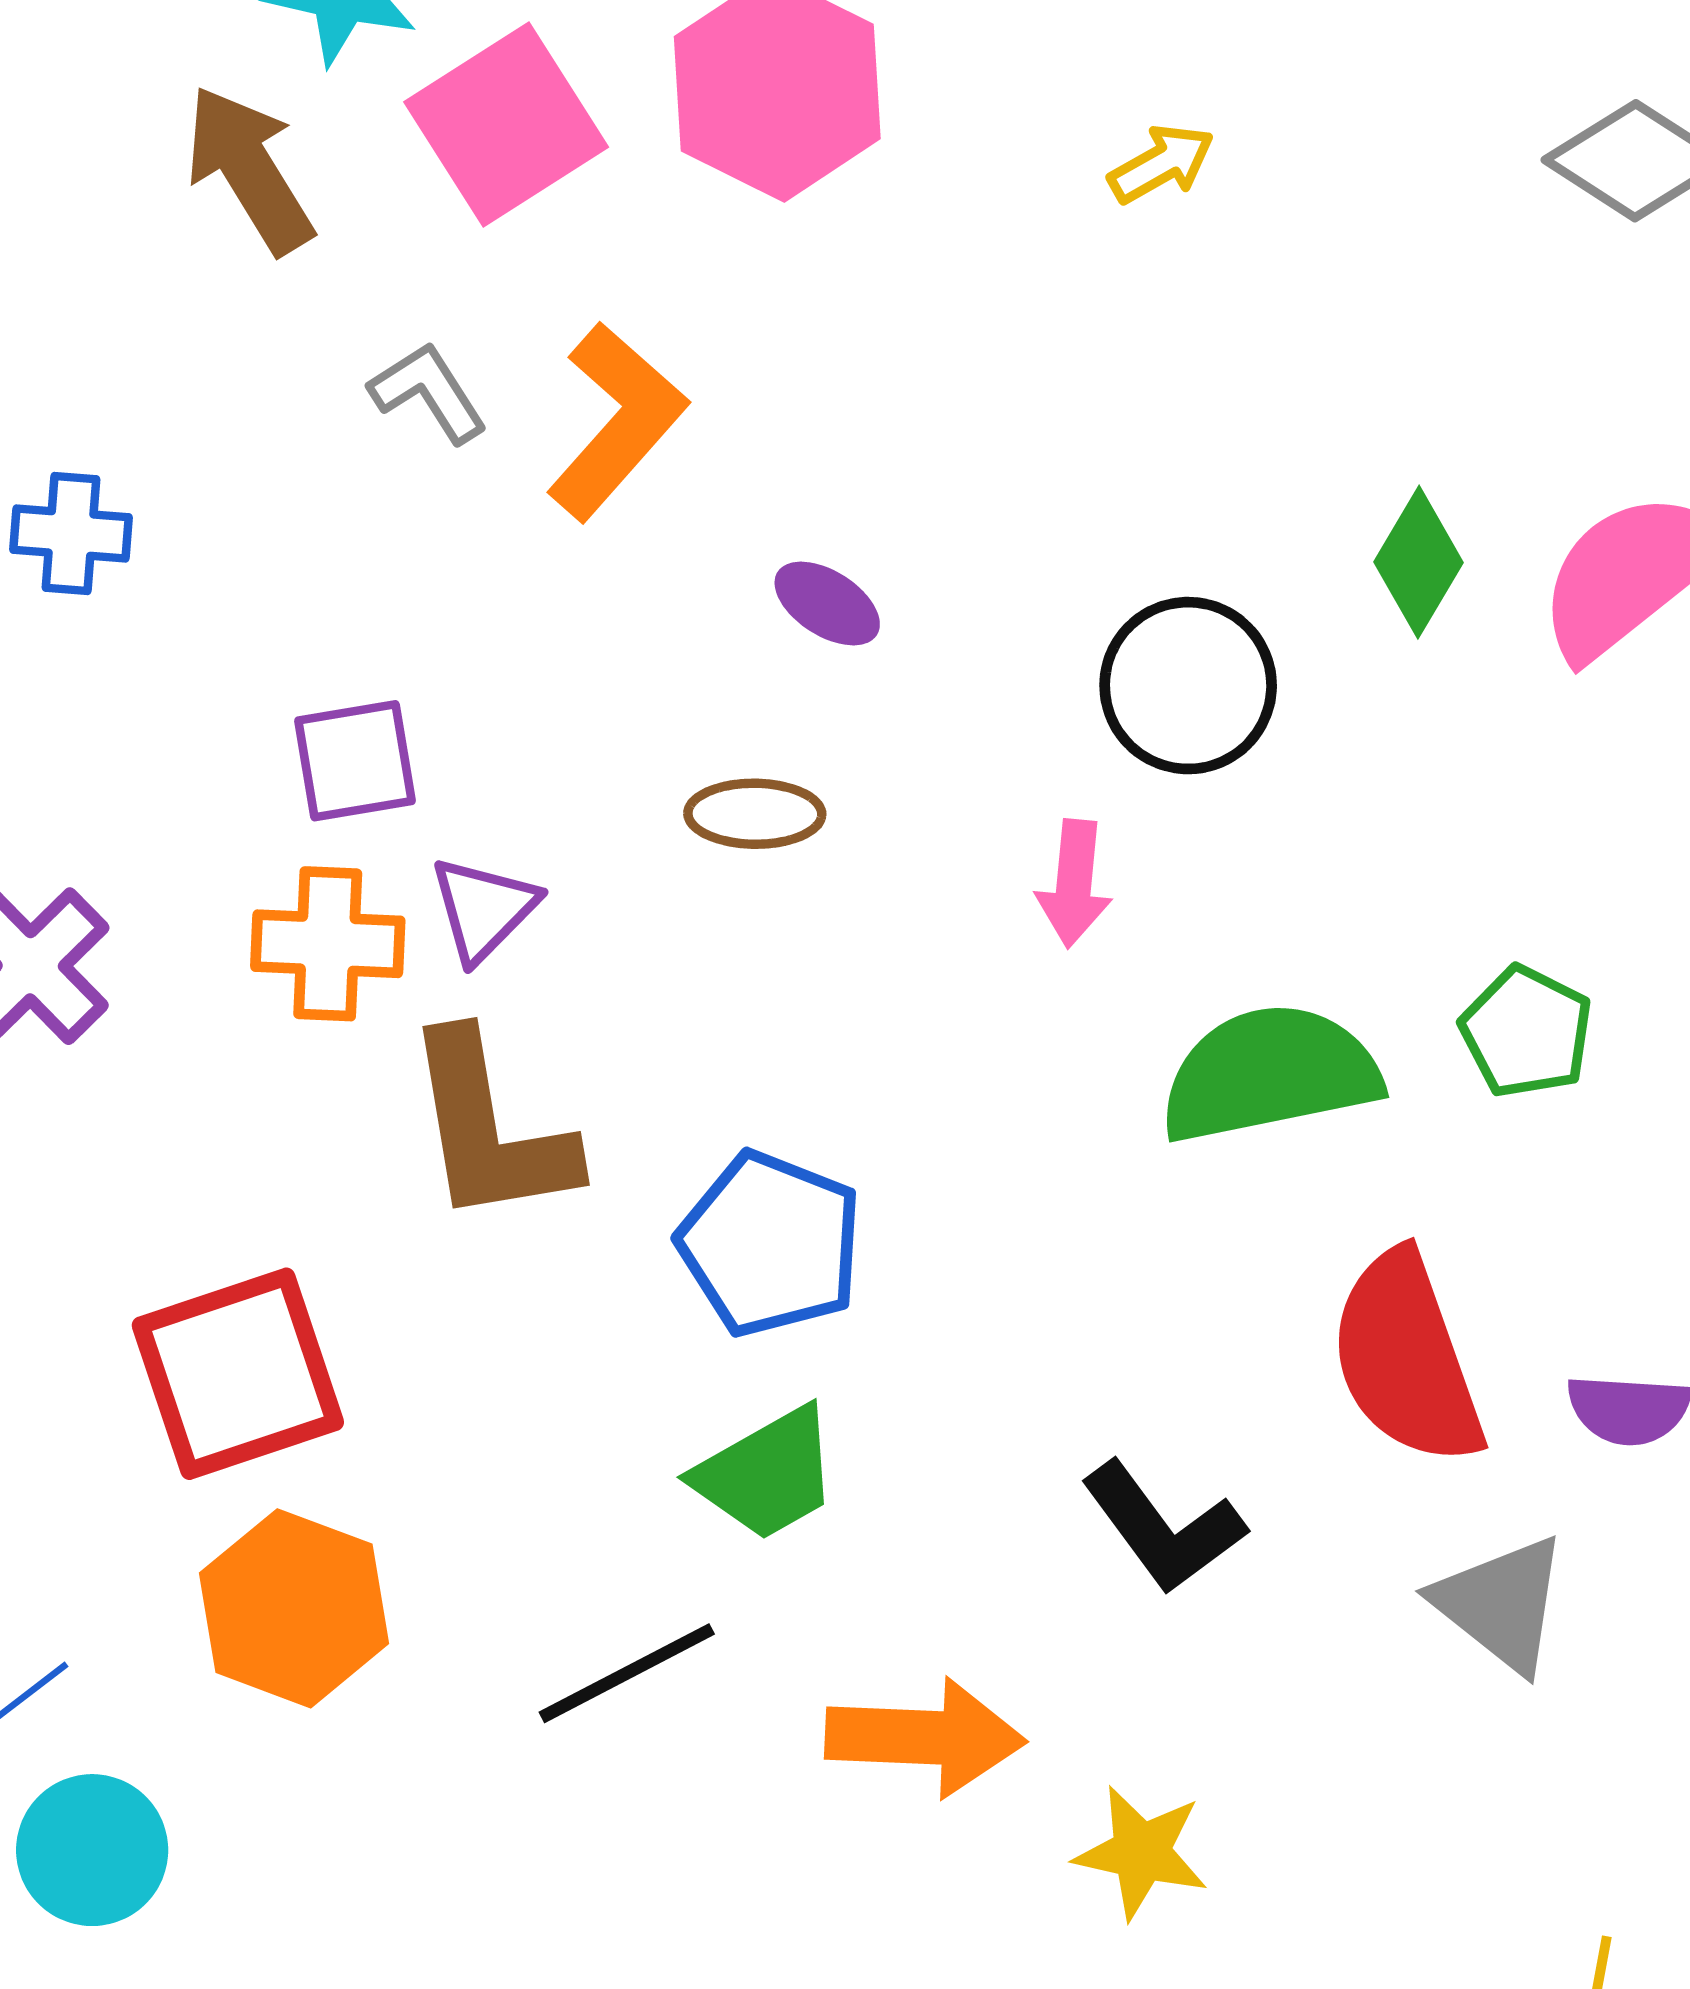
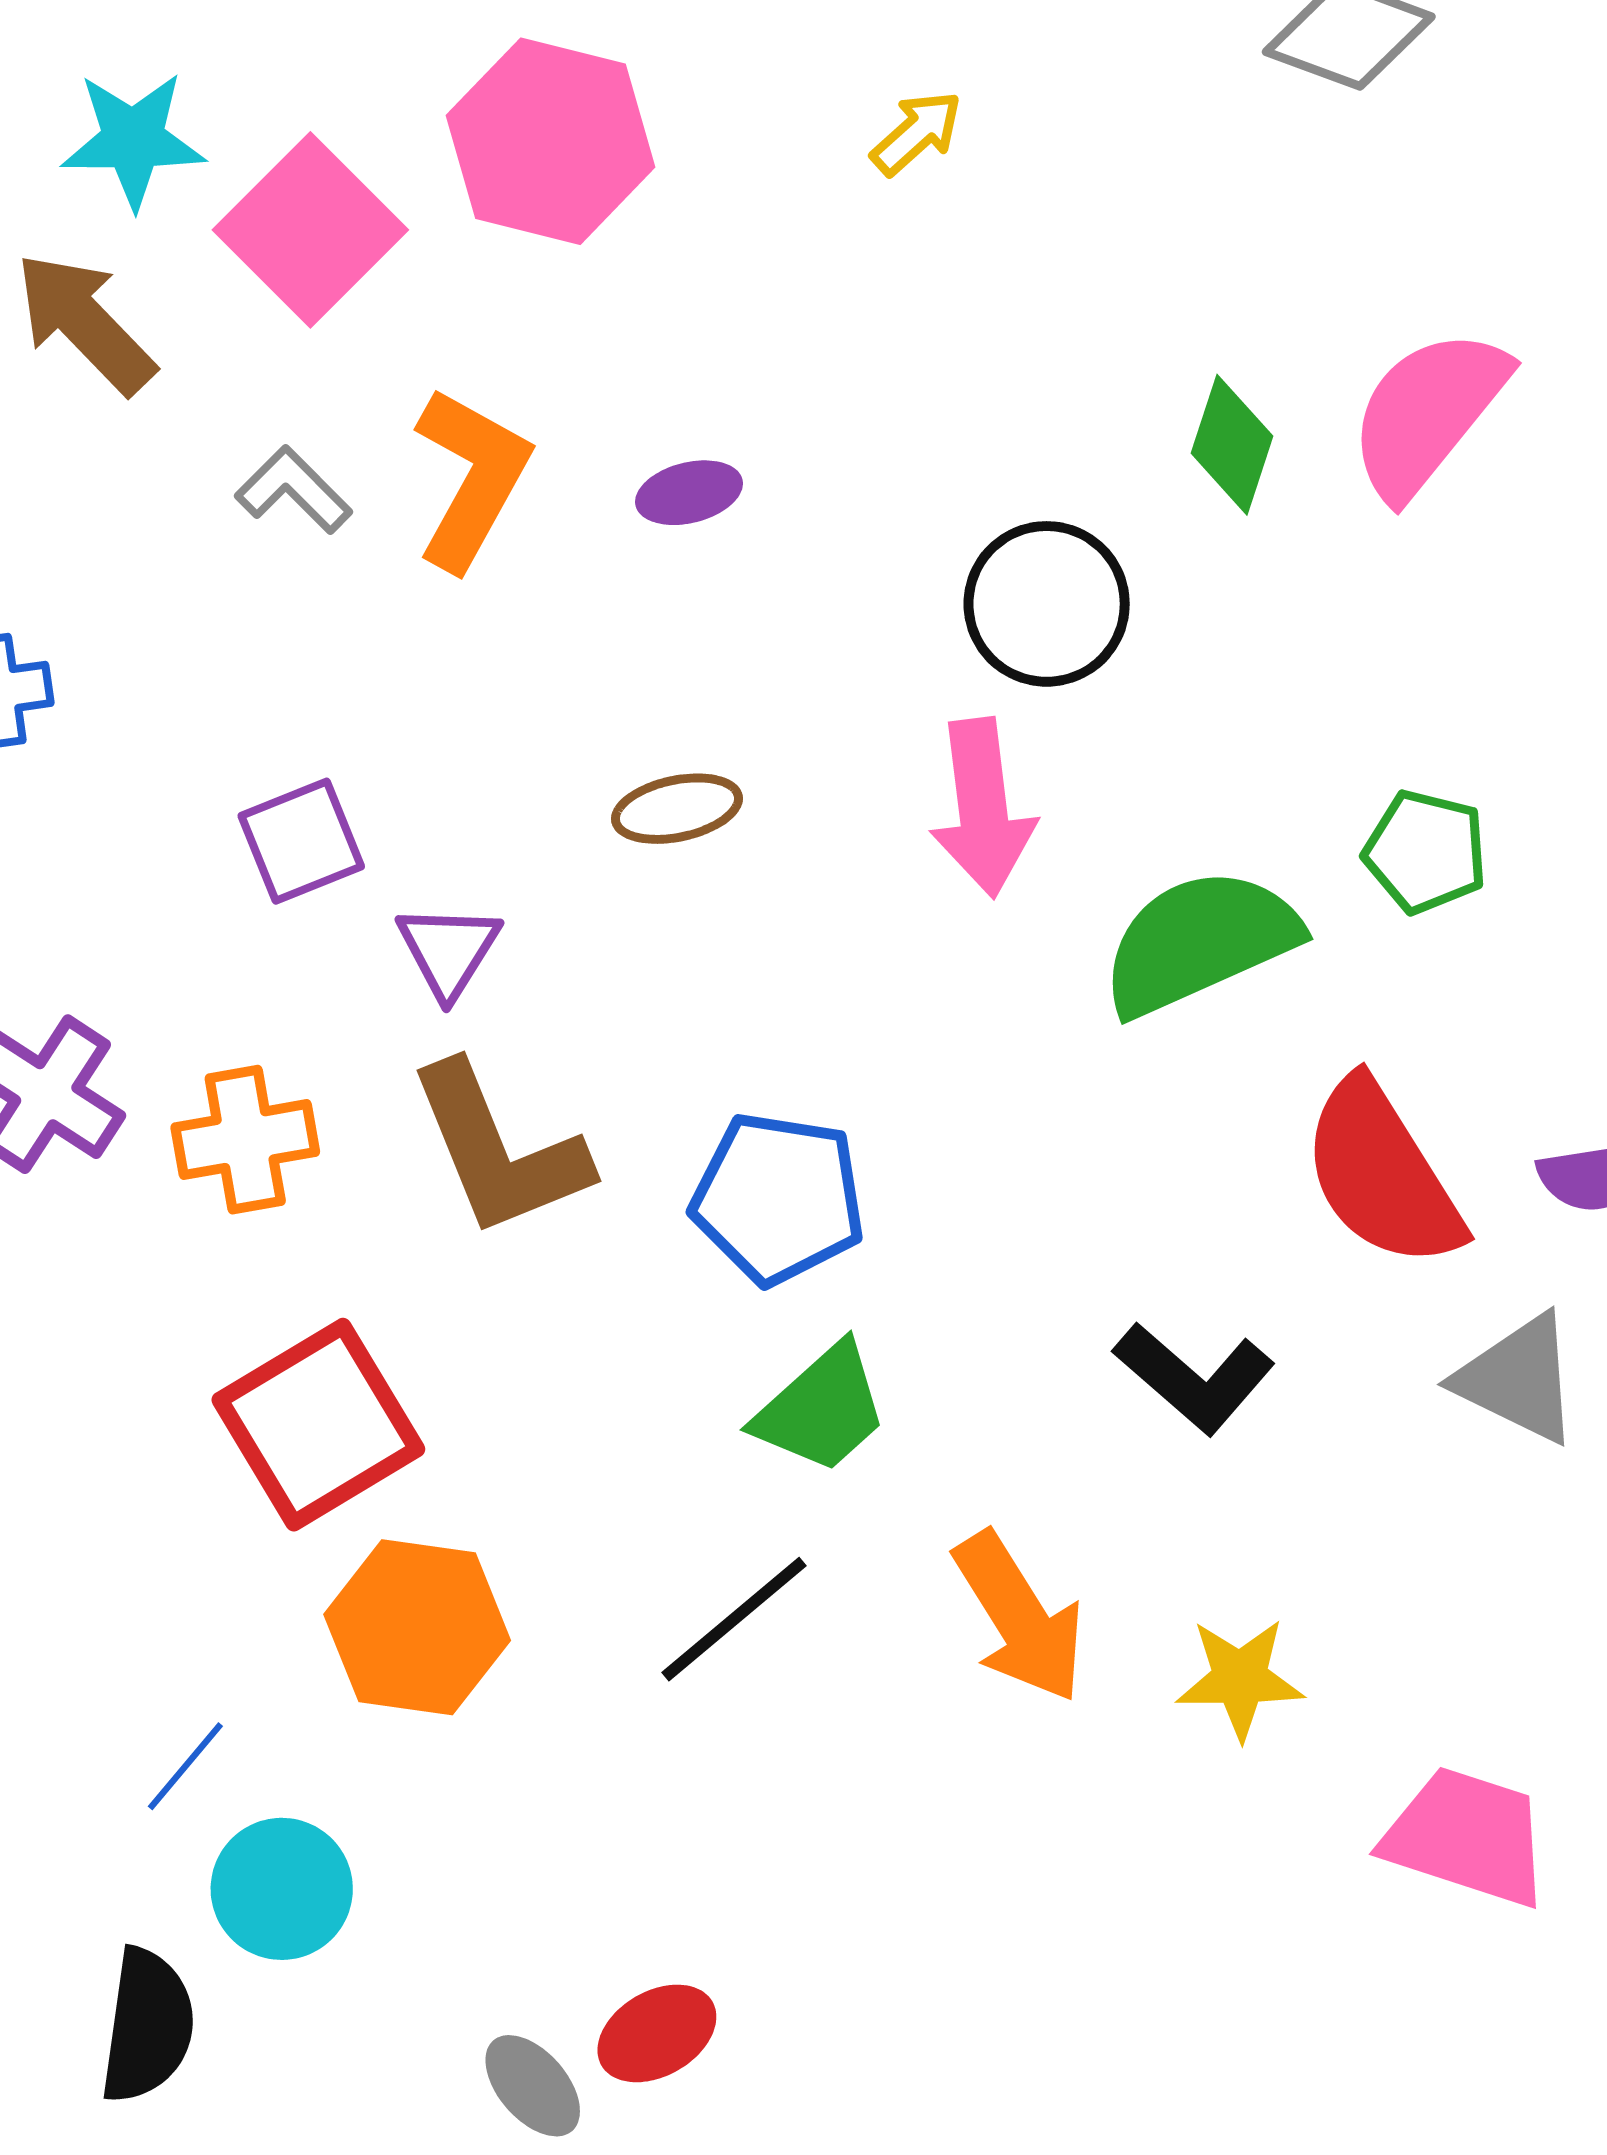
purple ellipse: (827, 604) -> (689, 493), moved, turned -34
pink arrow: (1074, 883) -> (983, 808), size x1.5
orange cross: (328, 944) -> (245, 1140), moved
orange arrow: (925, 1737) -> (1019, 1617), turned 68

